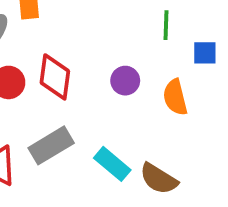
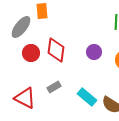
gray rectangle: (51, 145) -> (54, 87), size x0.6

